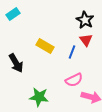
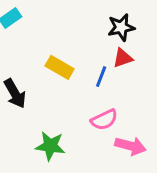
black star: (85, 20) -> (121, 27), turned 30
red triangle: (86, 40) -> (123, 58), turned 48

